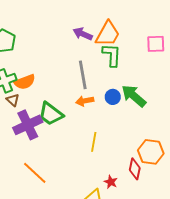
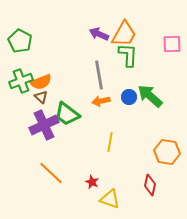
brown triangle: (13, 100) -> (41, 97), moved
red diamond: (135, 169) -> (150, 185), moved
red star: (111, 182) -> (92, 182), moved

